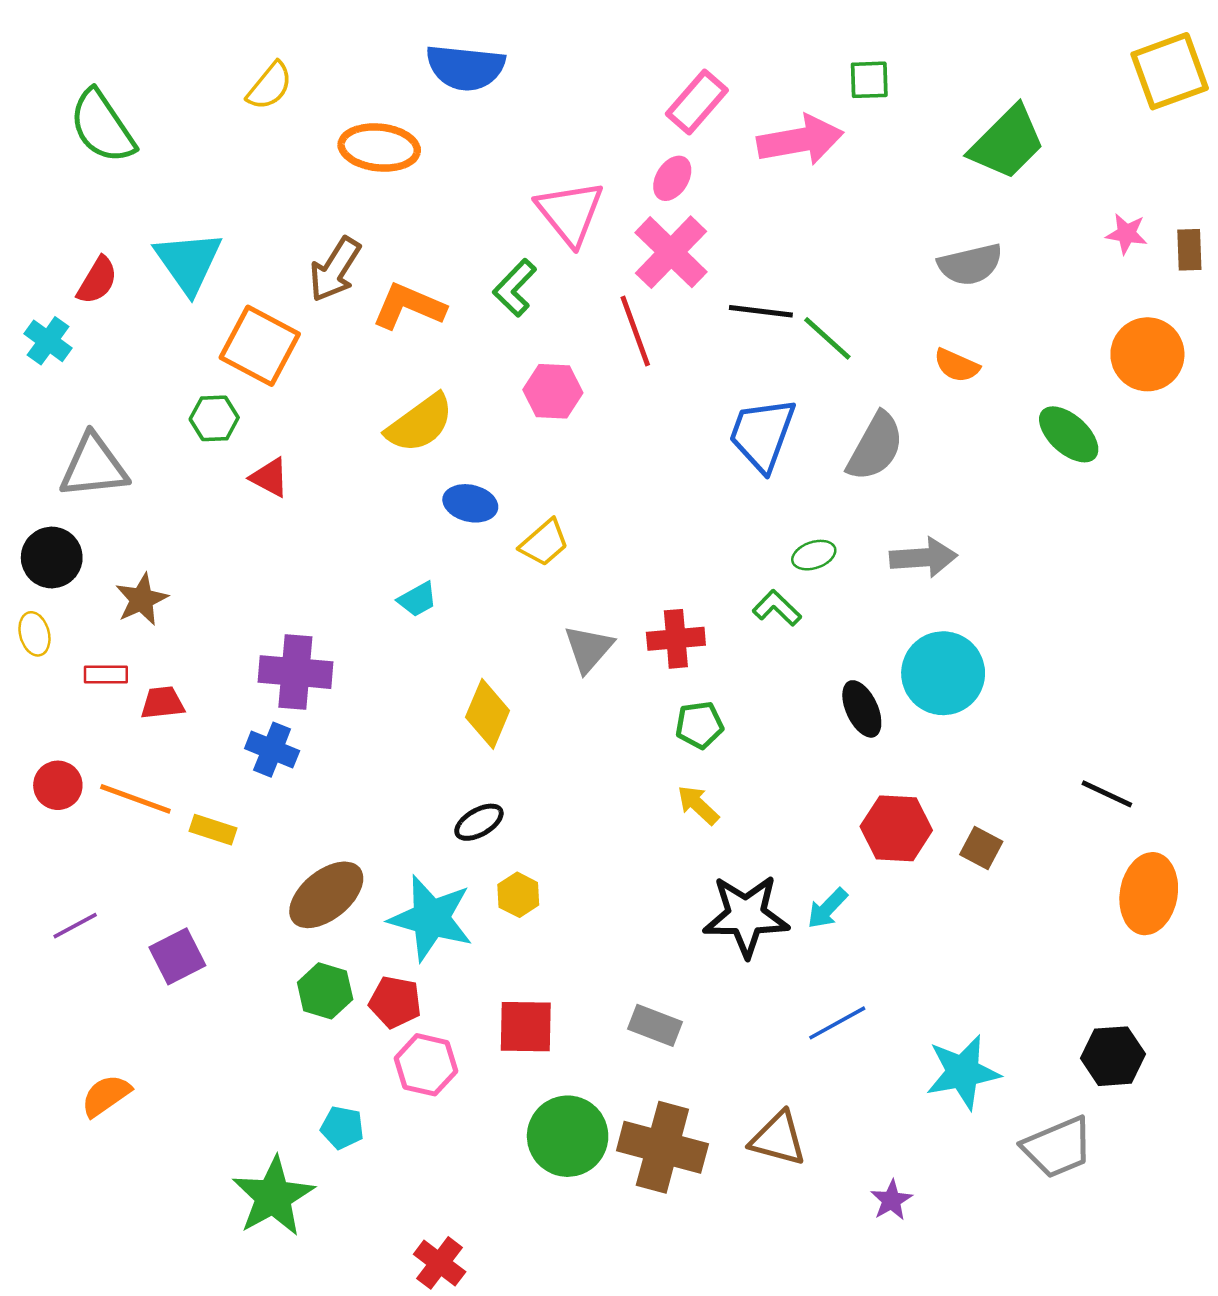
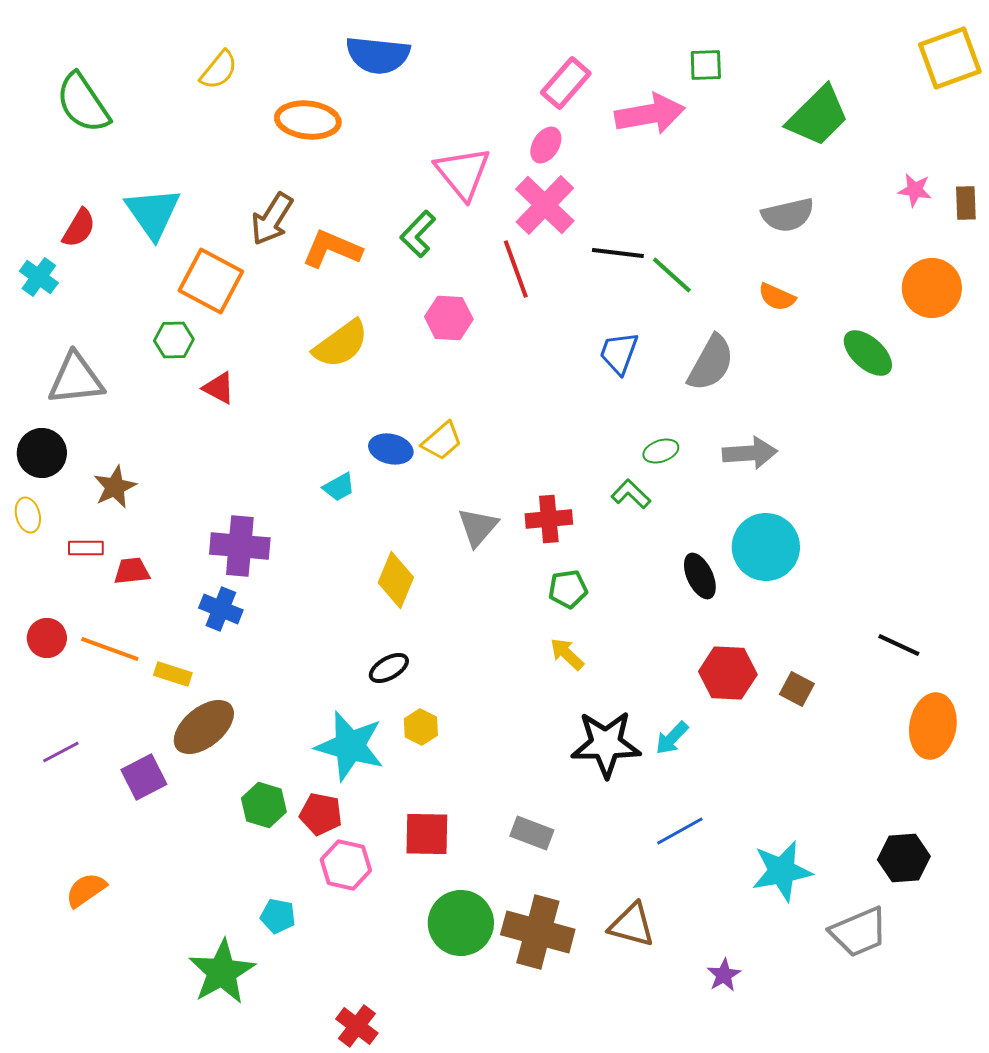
blue trapezoid: (762, 434) -> (619, 353), size x0.7
blue ellipse: (470, 503) -> (391, 449), moved
brown ellipse: (326, 895) -> (204, 727), moved

